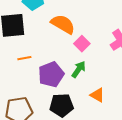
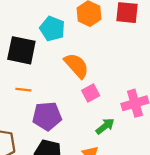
green arrow: (79, 69) -> (105, 126), moved

